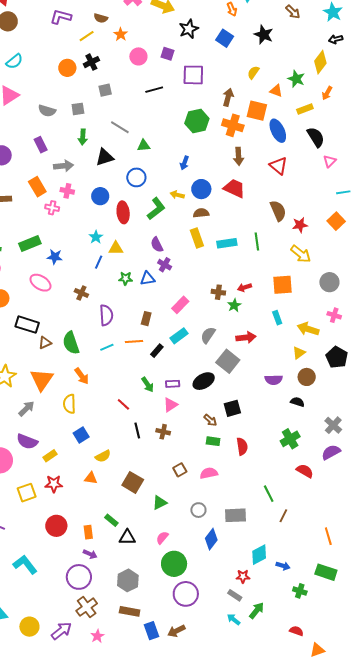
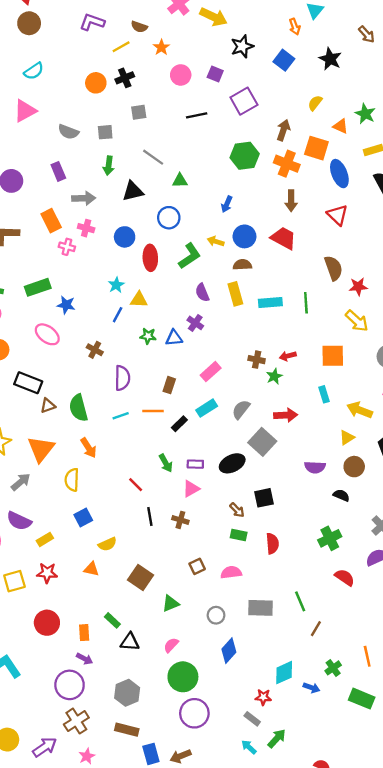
purple square: (193, 75) -> (244, 101), turned -35
purple semicircle: (157, 245) -> (202, 293), moved
gray rectangle: (235, 515) -> (260, 608), moved
green cross: (300, 591) -> (333, 668), moved, turned 32

